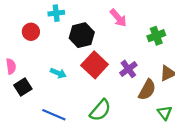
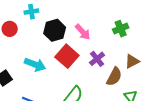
pink arrow: (118, 18) -> (83, 32), moved
cyan arrow: (58, 73) -> (35, 65), size x1.5

